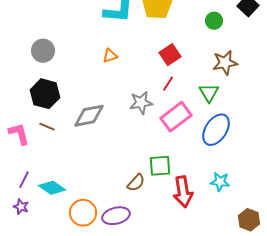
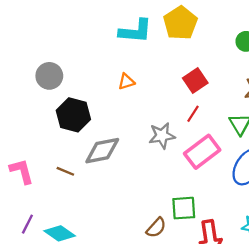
black hexagon: (45, 94) -> (73, 115), moved
brown line: (47, 127) -> (65, 171), moved

